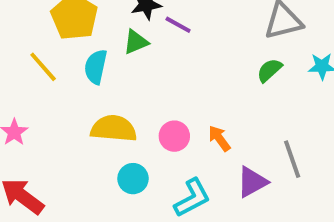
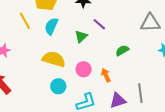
purple line: (178, 25) -> (99, 24), moved
green triangle: (136, 42) -> (81, 36), moved, turned -32
green semicircle: (269, 70) -> (122, 51), moved

